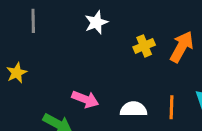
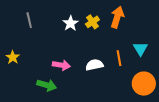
gray line: (33, 21) -> (29, 20), moved
white star: (96, 22) -> (71, 23), moved

